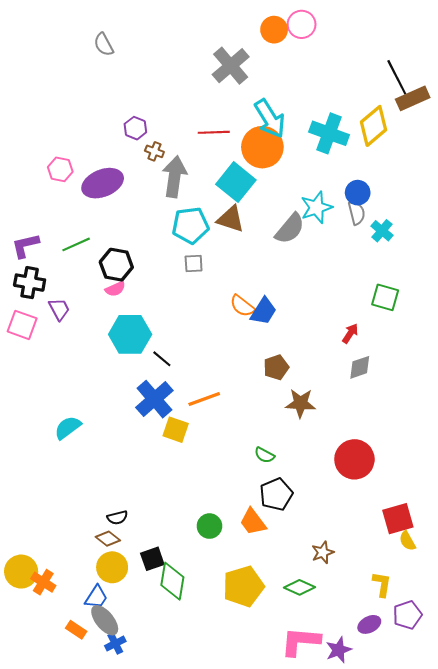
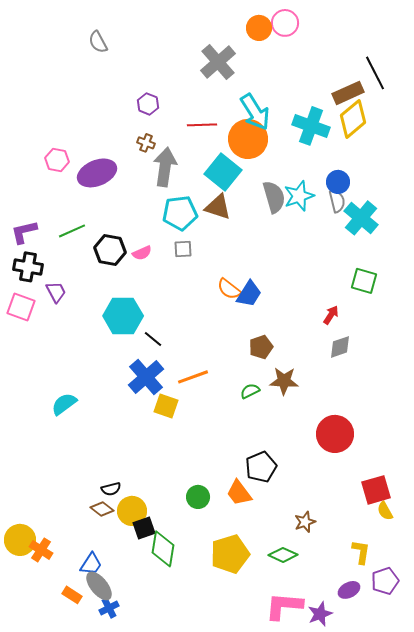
brown rectangle: (413, 98) -> (348, 93), moved
purple hexagon: (135, 128) -> (148, 104), moved
gray semicircle: (290, 229) -> (274, 197), moved, turned -56
cyan cross: (382, 231) -> (361, 218), size x1.6
pink semicircle: (115, 289) -> (142, 253), moved
green semicircle: (265, 455) -> (250, 391), moved, turned 126
yellow circle: (112, 567) -> (132, 511), moved

